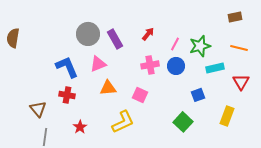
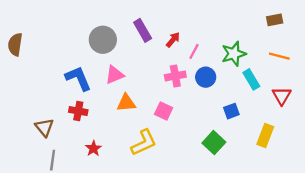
purple rectangle: (115, 39) -> (143, 30), moved
pink line: (175, 44) -> (194, 51), moved
cyan rectangle: (215, 68) -> (251, 79), turned 72

